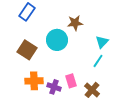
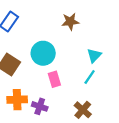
brown star: (75, 23) -> (70, 22), moved
pink rectangle: (71, 81) -> (54, 79), moved

